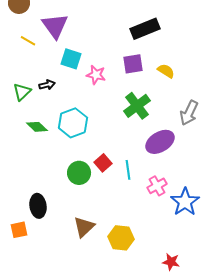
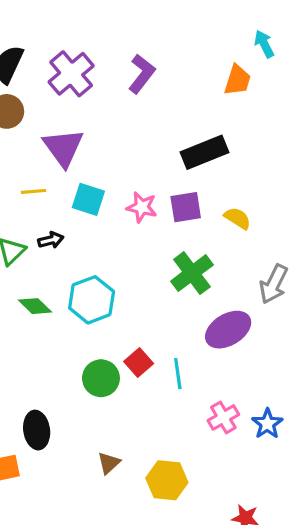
yellow line: (28, 41) -> (33, 191), moved, turned -35
pink star: (96, 75) -> (142, 207), moved
pink cross: (157, 186) -> (223, 417), moved
blue star: (185, 202) -> (267, 424), size x0.7
brown triangle: (84, 227) -> (109, 463), size x0.7

